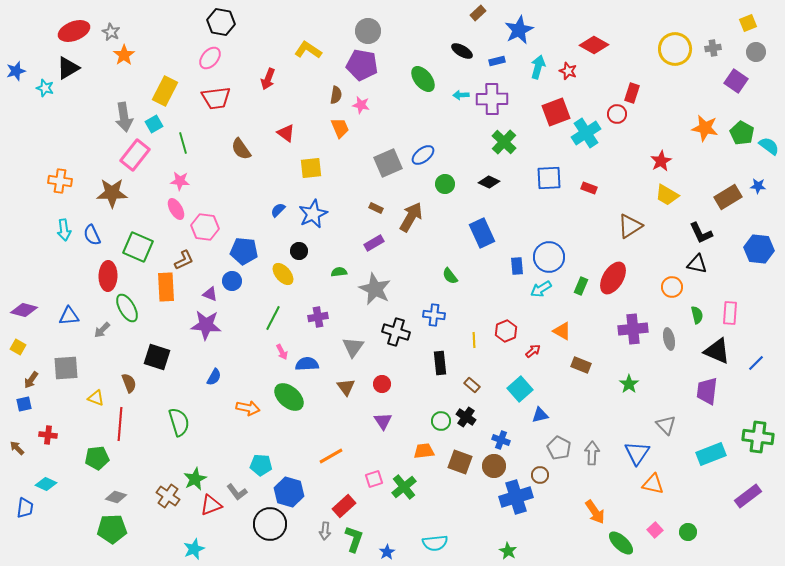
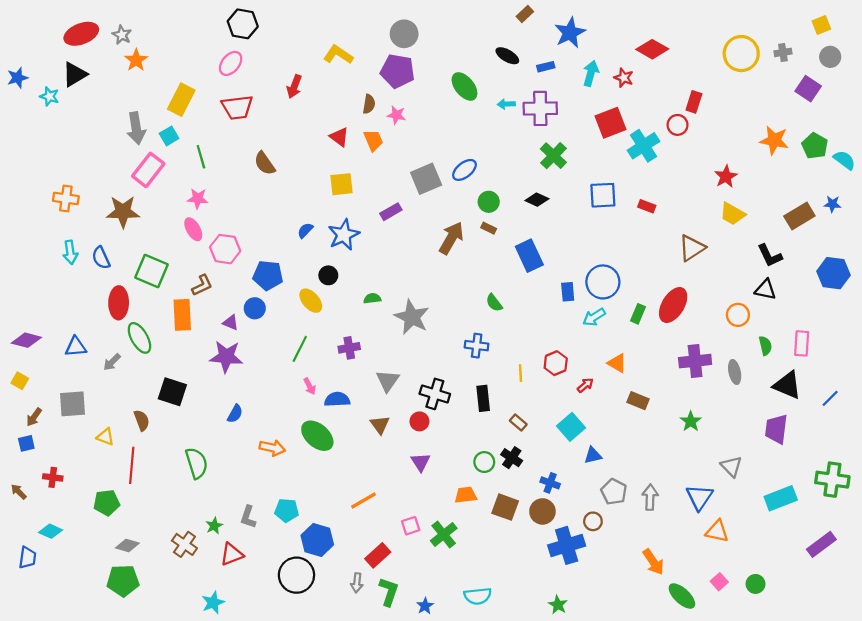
red triangle: (286, 133) -> (339, 137), moved
brown rectangle: (376, 208) -> (489, 228), moved
purple rectangle: (374, 243) -> (391, 212), moved
black cross: (396, 332) -> (435, 394), moved
green star: (195, 479) -> (214, 526), size x0.7
gray L-shape: (237, 492) -> (248, 517), moved, turned 55

